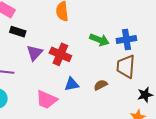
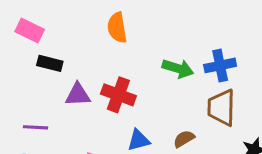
purple triangle: (34, 53) -> (78, 95), turned 48

